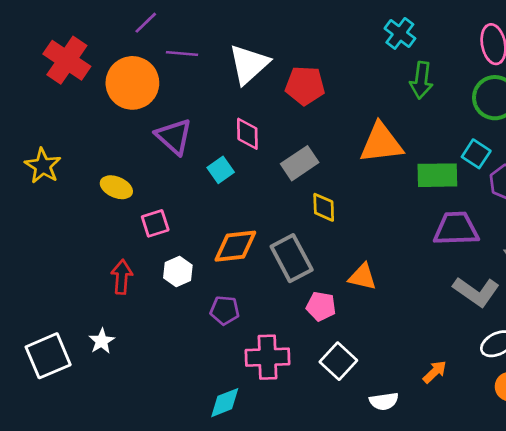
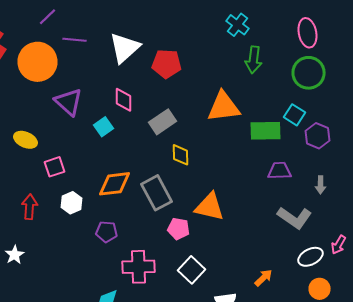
purple trapezoid: (456, 229) -> (280, 171), size x0.7
orange triangle: (362, 277) -> (210, 207), size x1.4

